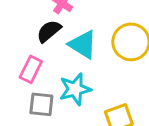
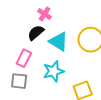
gray square: (41, 104) -> (19, 81), moved

